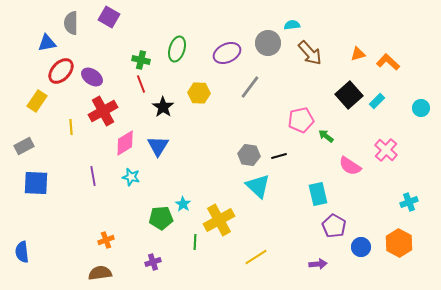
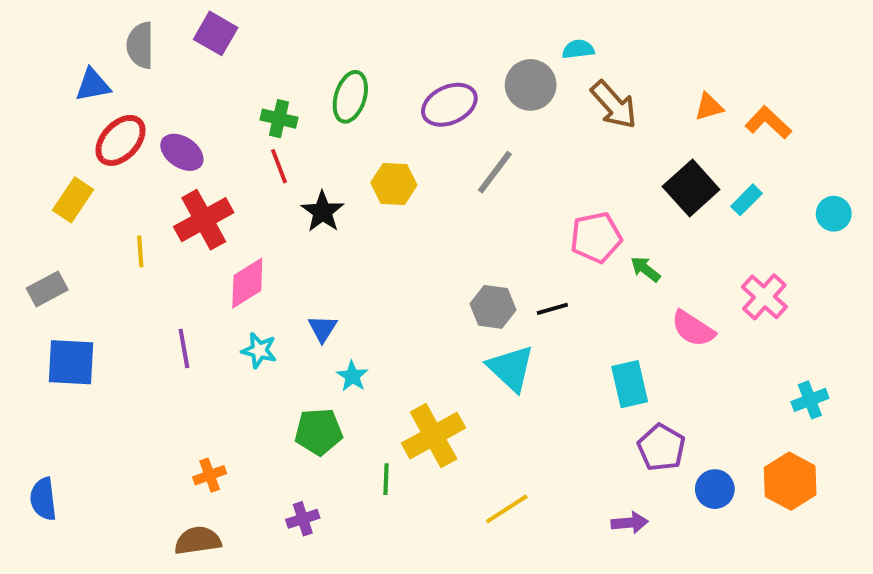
blue triangle: (158, 146) -> (323, 329), moved, size x0.7
cyan star: (183, 204) -> (352, 376), moved

